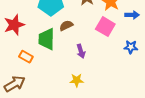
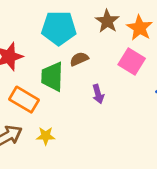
orange rectangle: (26, 57) -> (24, 100), size x1.5
yellow star: (77, 80) -> (46, 136), moved

